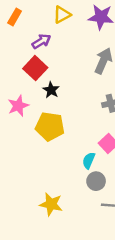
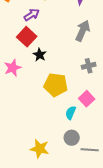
yellow pentagon: (50, 126) -> (56, 85), moved
gray circle: (96, 181) -> (72, 138), moved

